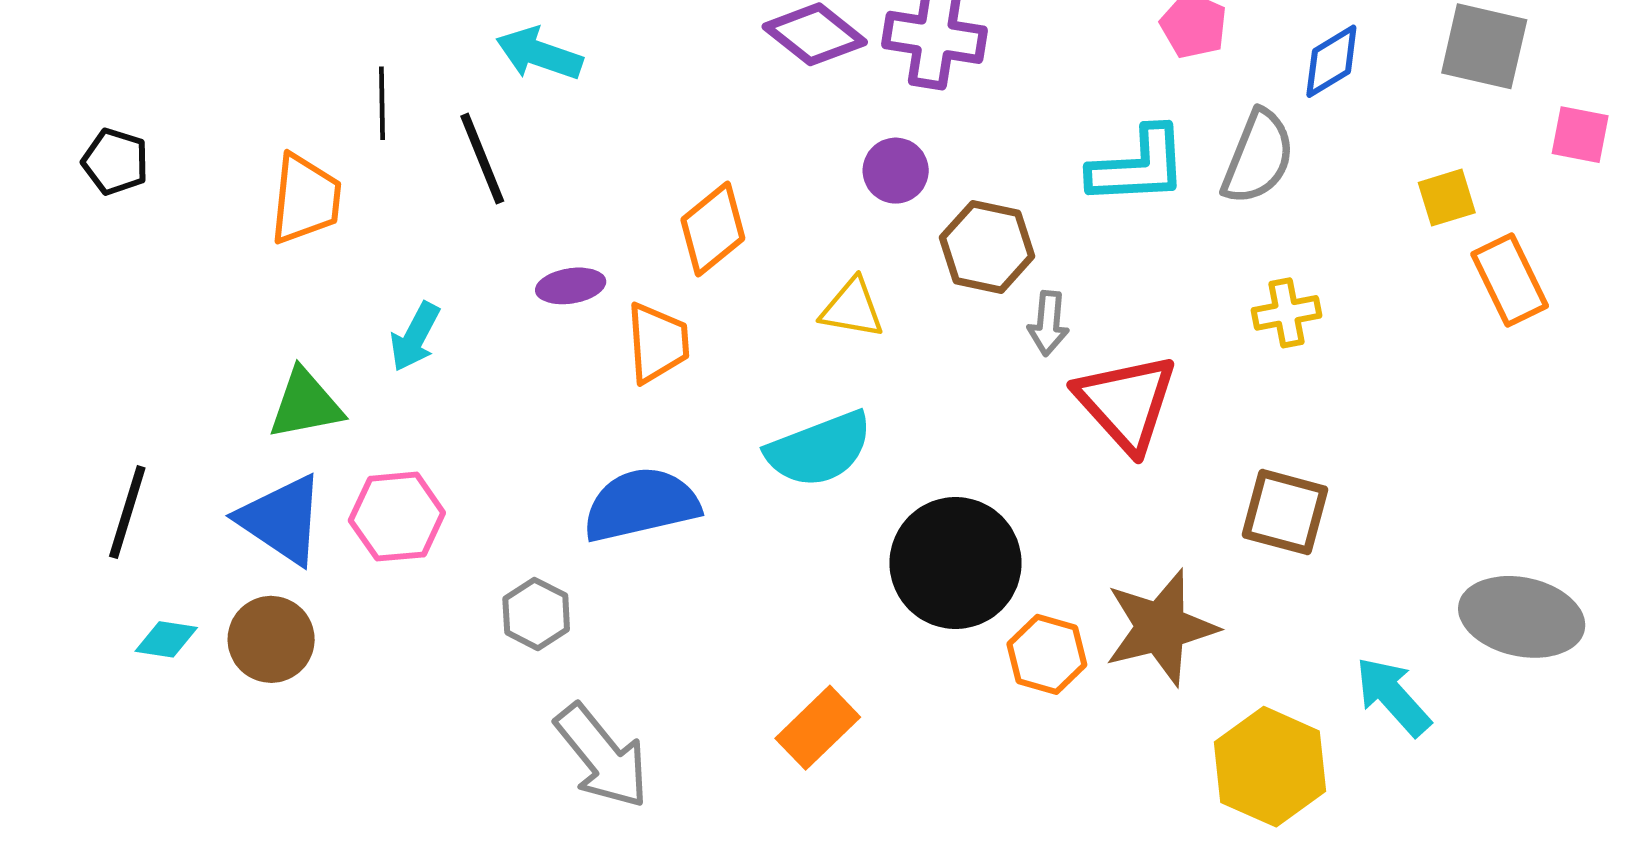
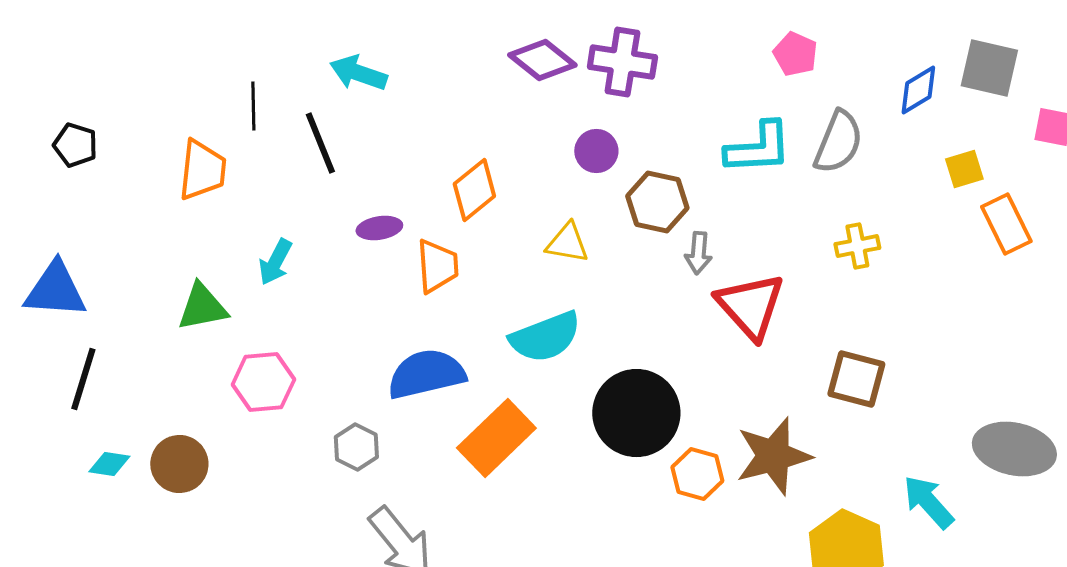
blue diamond: (1331, 61) -> (918, 90), moved
blue triangle: (282, 520) -> (55, 290), moved, turned -30
orange rectangle: (818, 728) -> (496, 438), moved, size x1.4

